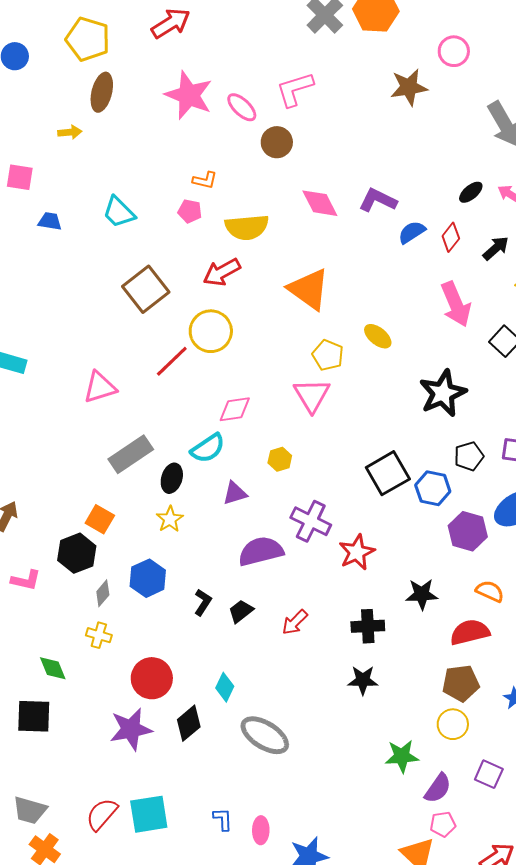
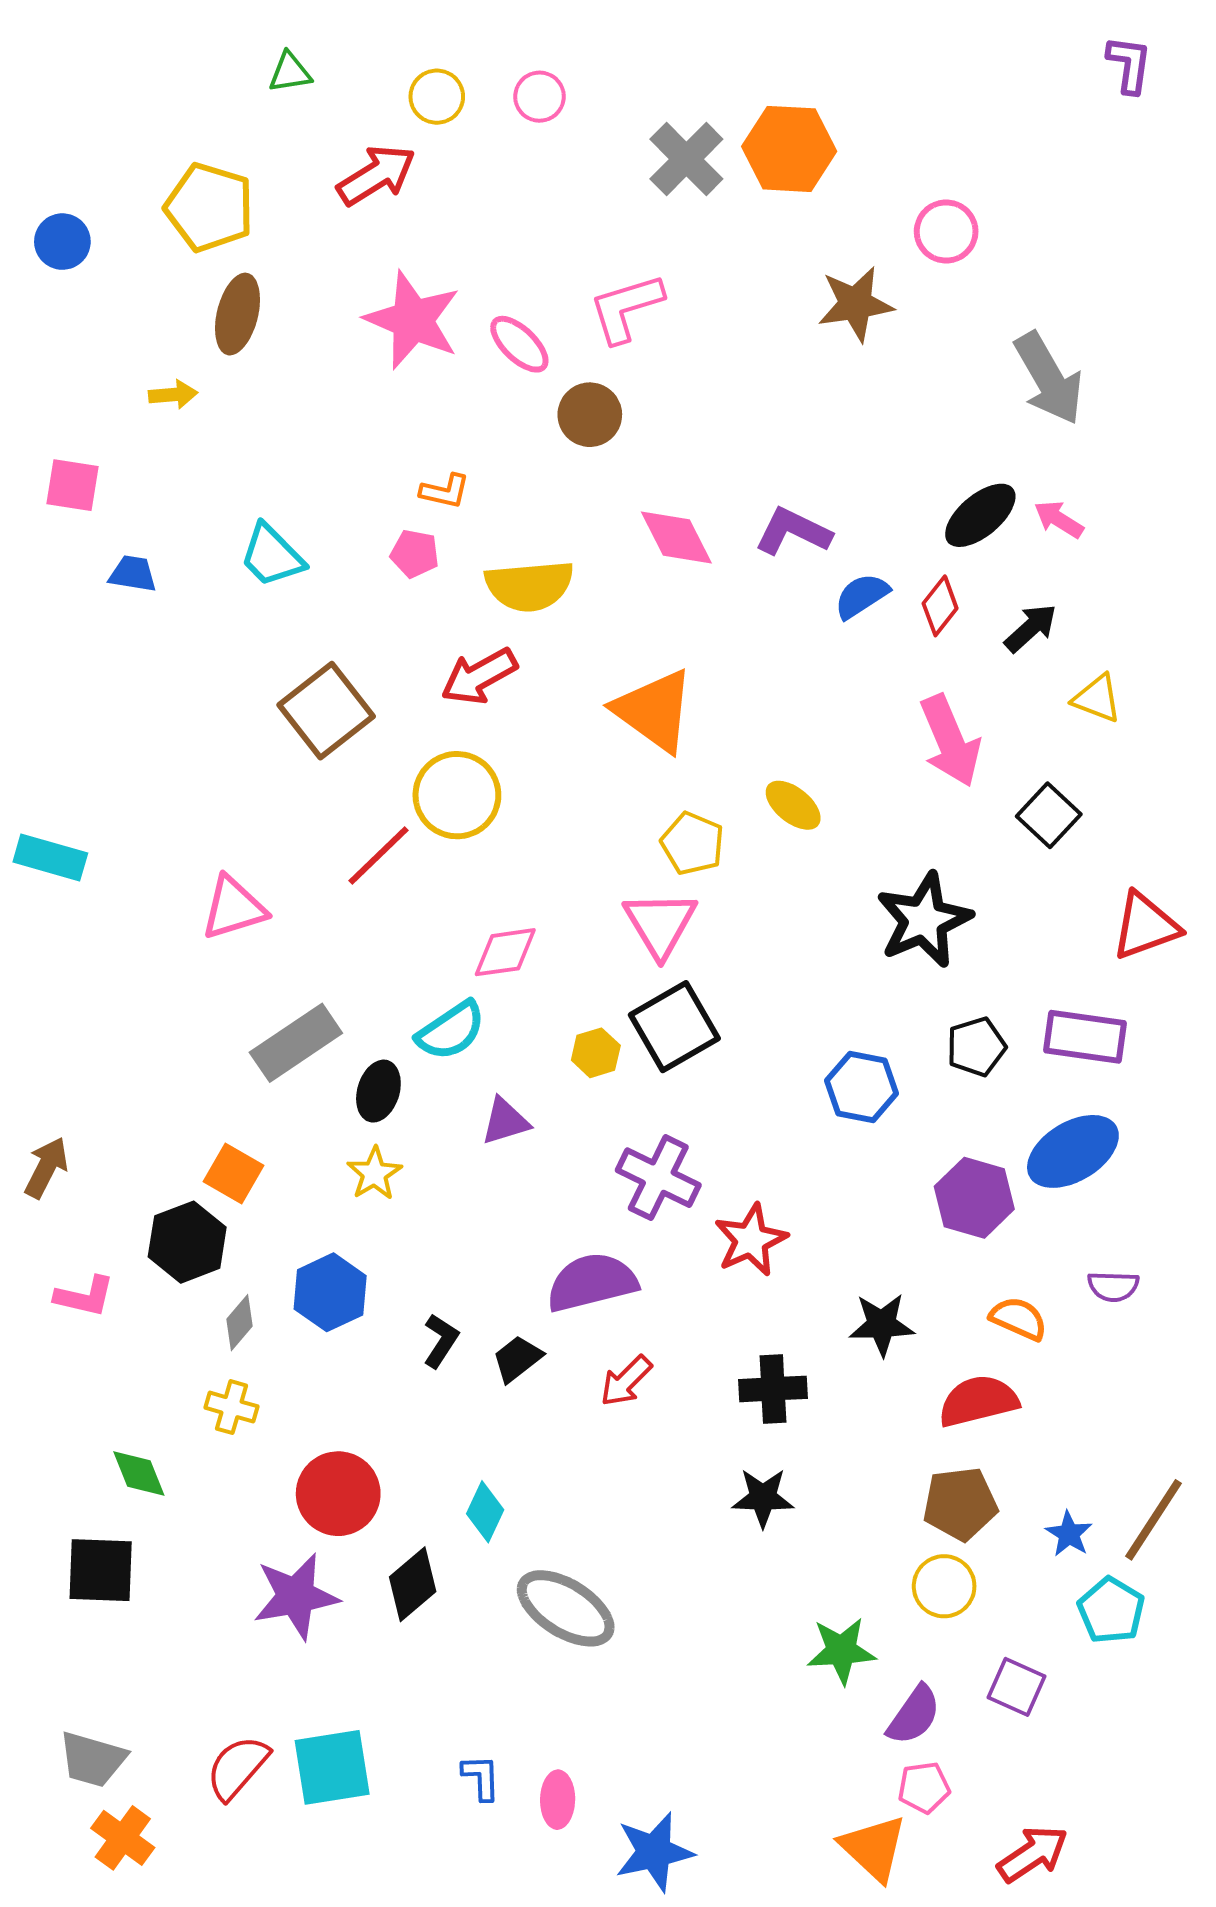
black ellipse: (471, 192) -> (980, 515), size x1.5
black square: (388, 473) -> (674, 1027), moved
blue hexagon: (433, 488) -> (862, 1087), moved
purple semicircle: (261, 551) -> (592, 1282), moved

